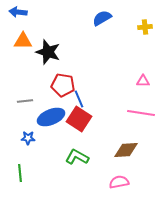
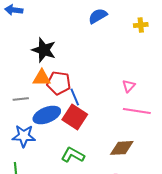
orange triangle: (23, 41) -> (42, 78), moved
pink triangle: (143, 81) -> (129, 86), moved, turned -48
blue star: (28, 138) -> (24, 136), size x1.6

